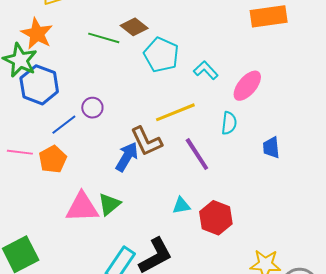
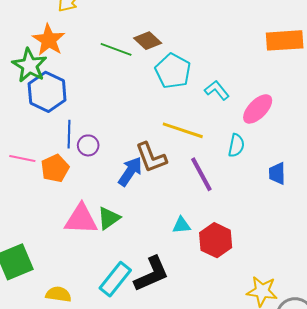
purple circle: (92, 108) -> (88, 145), moved
yellow line: (175, 112) -> (183, 130), turned 36
blue line: (64, 125) -> (69, 134), turned -56

